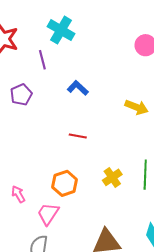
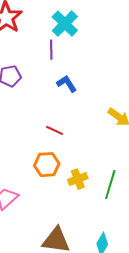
purple line: (42, 60) -> (51, 50), moved
orange hexagon: (65, 183) -> (47, 165), moved

